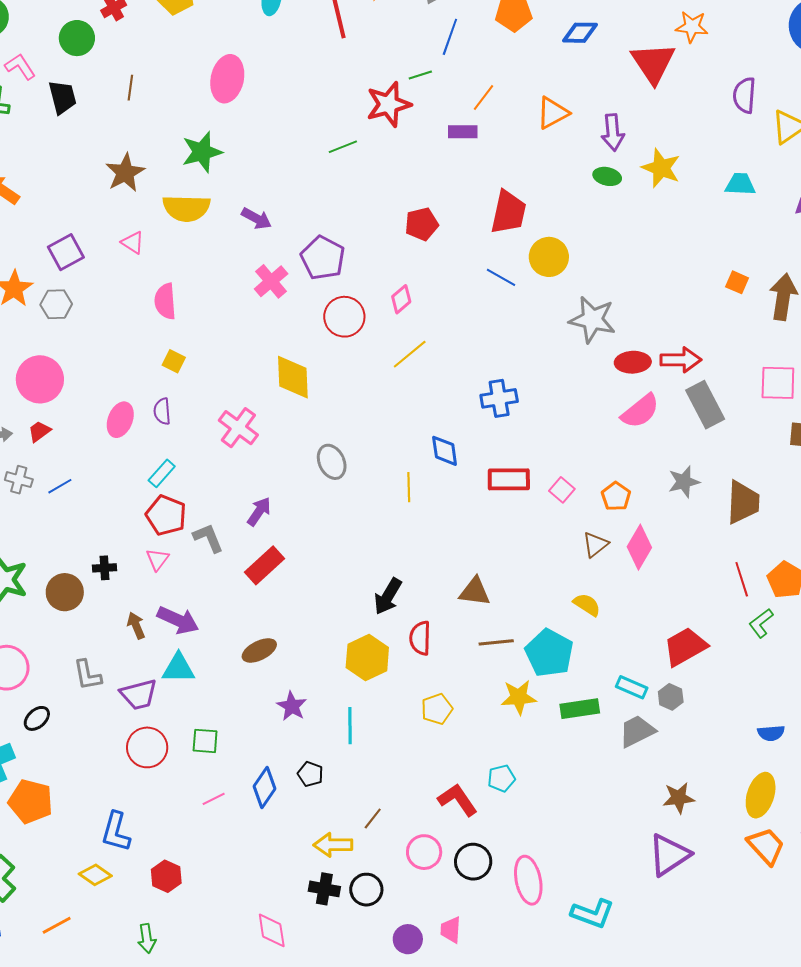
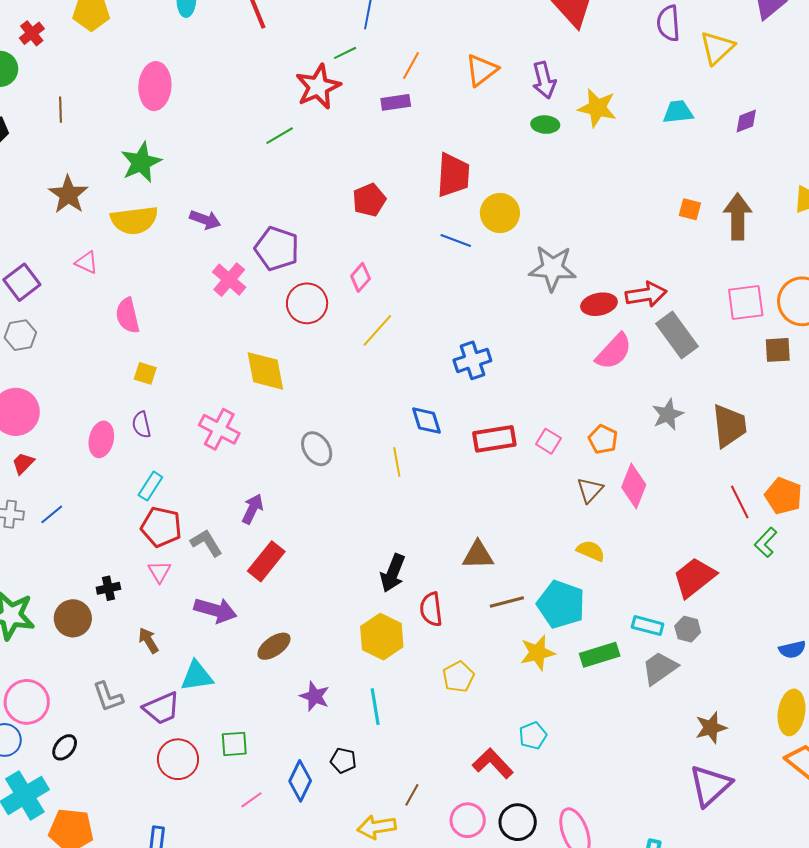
purple arrow: (178, 620) -> (215, 610), moved

